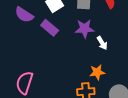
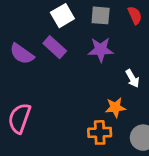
purple semicircle: (24, 15) -> (22, 54), moved
white arrow: (102, 43) -> (132, 78), moved

